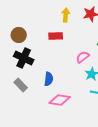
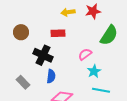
yellow arrow: (66, 15) -> (68, 12), turned -104
black cross: (24, 58) -> (43, 55), moved

